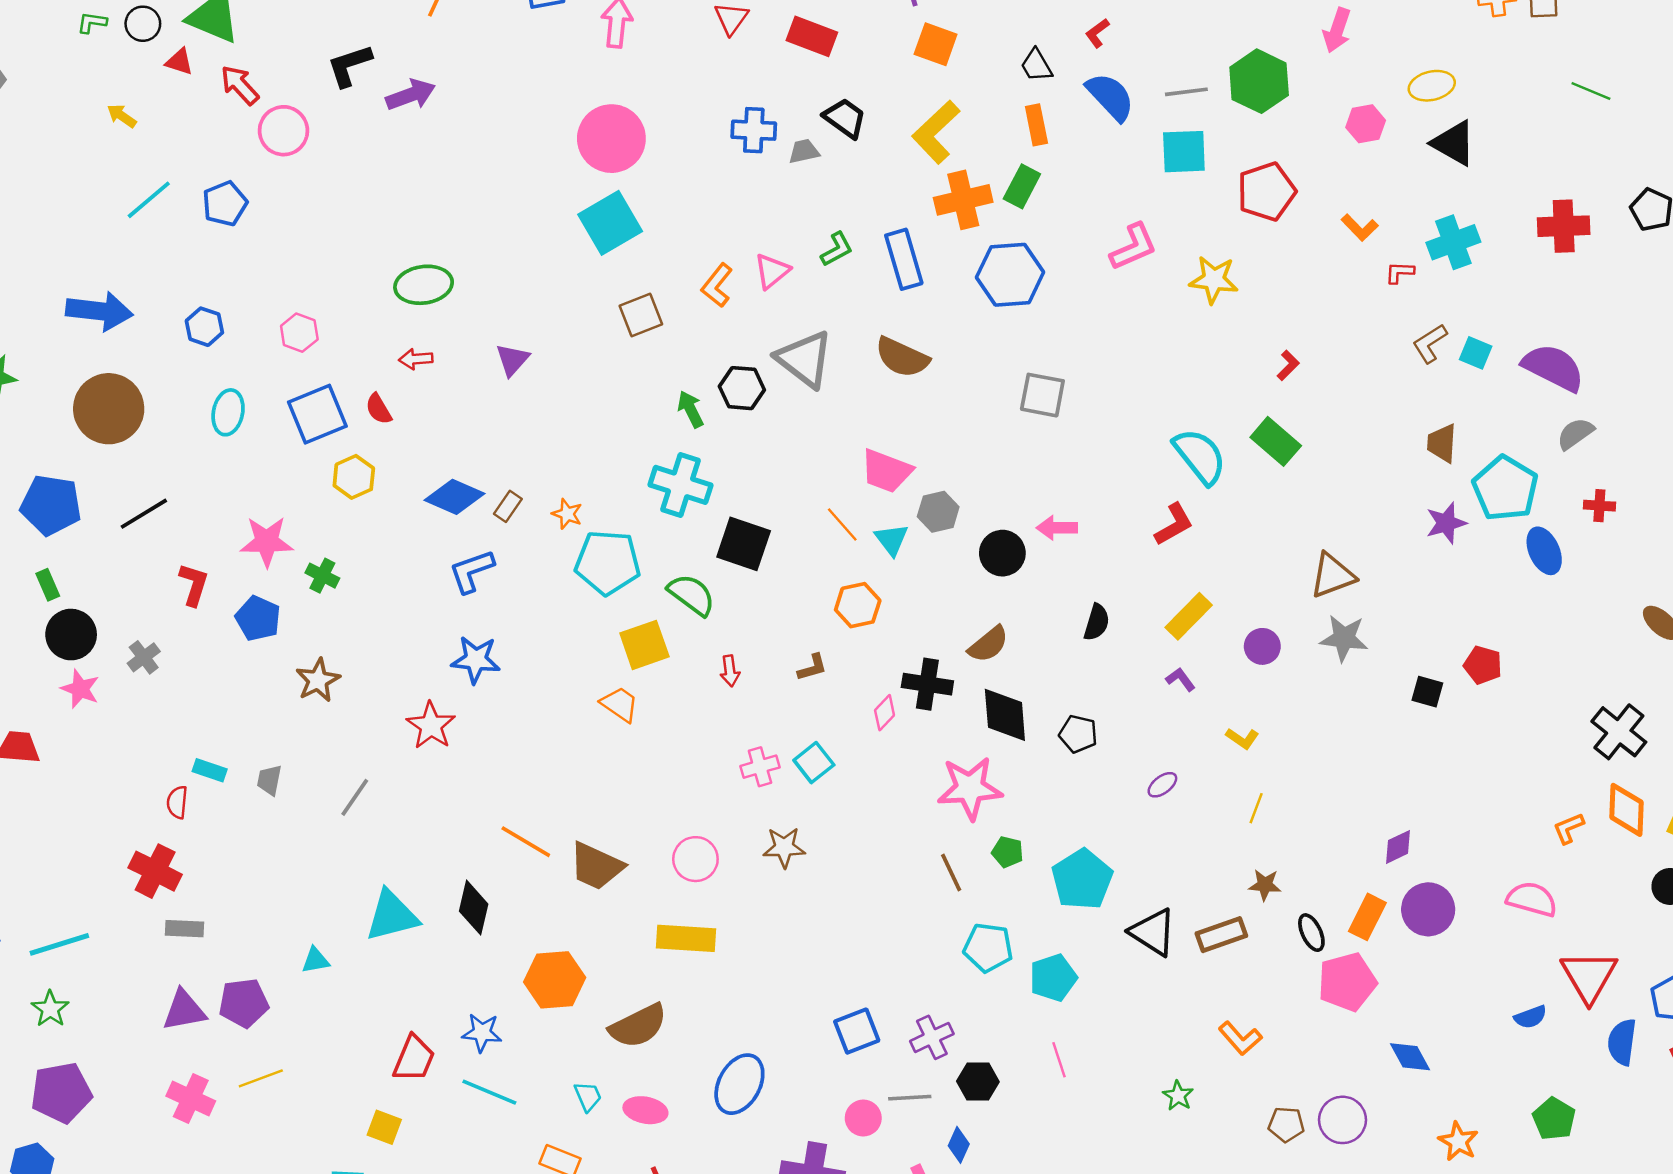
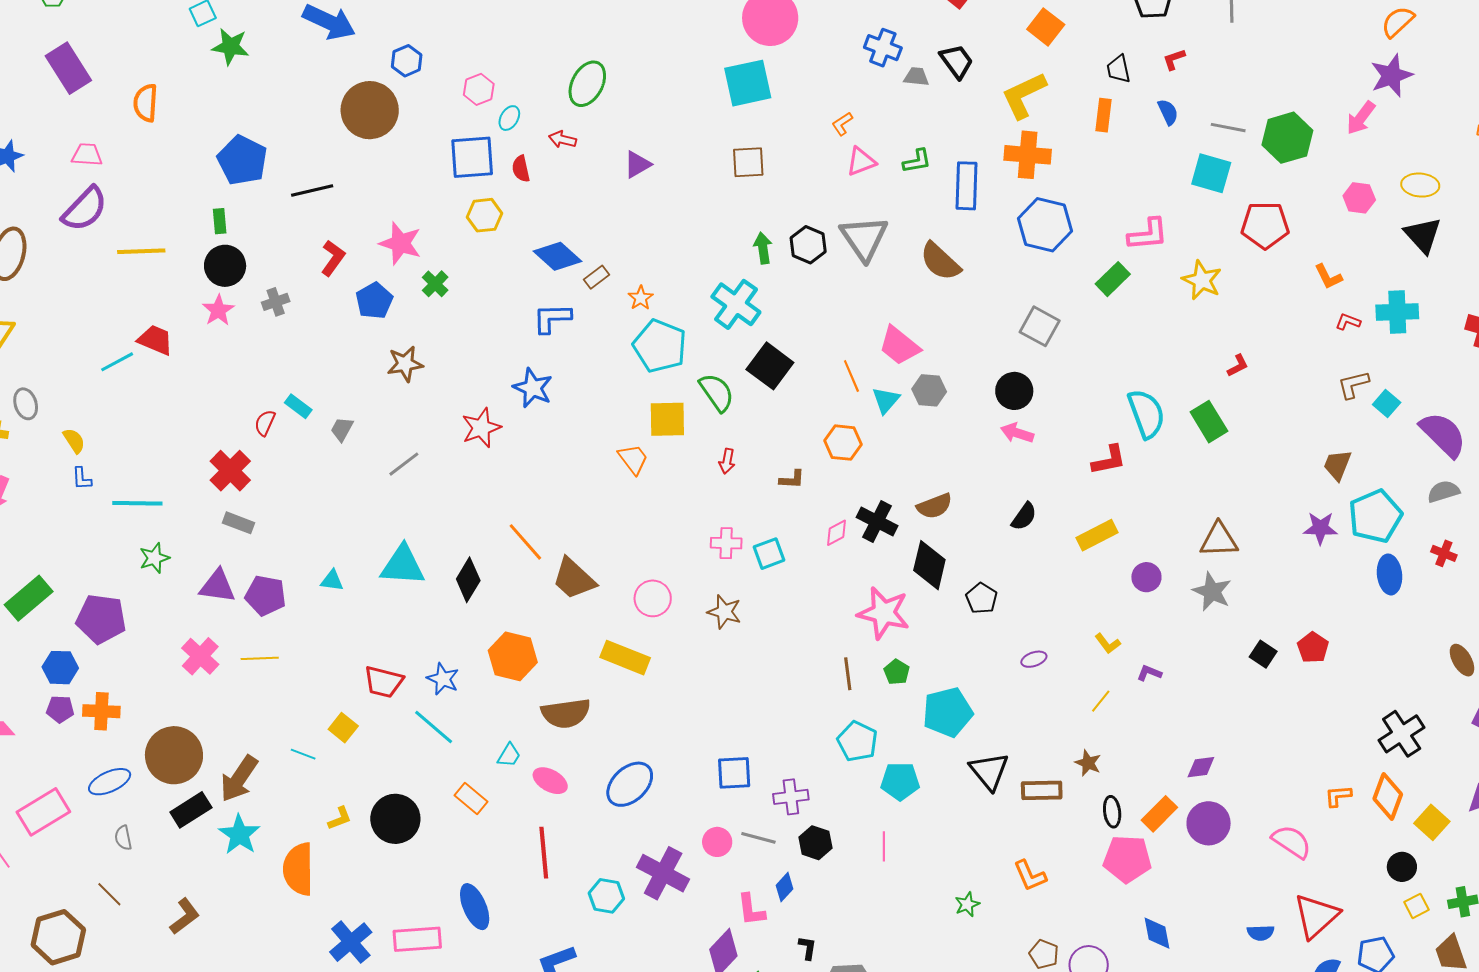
blue semicircle: (1110, 97) -> (1168, 112), size x0.6
green rectangle: (1022, 186) -> (1113, 279), moved
green ellipse: (424, 285) -> (587, 84), turned -72
orange L-shape: (717, 285) -> (842, 124), moved, size x0.7
brown circle: (109, 409) -> (370, 110), moved
cyan ellipse: (228, 412) -> (509, 118), moved, size x0.7
black circle: (1002, 553) -> (1014, 391), moved
purple L-shape: (1180, 679) -> (1149, 673), moved, turned -50
green star: (50, 1009) -> (154, 558), moved
red trapezoid: (414, 1059) -> (384, 682), turned 63
cyan trapezoid: (588, 1096) -> (509, 755), turned 36

